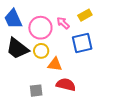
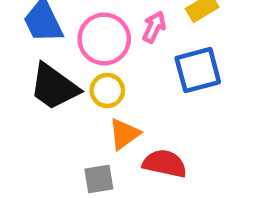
pink arrow: (63, 23) -> (154, 27), turned 72
orange triangle: (55, 64) -> (124, 134), moved, turned -42

